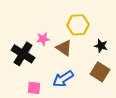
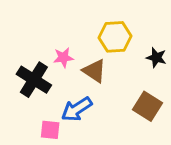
black star: (101, 46) -> (156, 58), moved
blue arrow: (63, 79) -> (77, 109), moved

